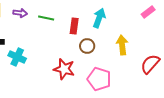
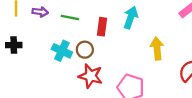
brown circle: (87, 46) -> (85, 50), moved
cyan cross: (17, 57) -> (62, 51), moved

